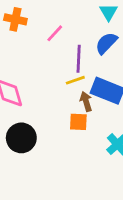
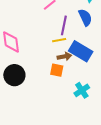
blue semicircle: (106, 43) -> (85, 17), turned 102
brown arrow: (86, 101) -> (64, 56), turned 88

